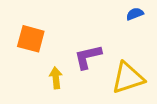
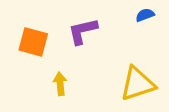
purple L-shape: (88, 57) -> (83, 31), moved

